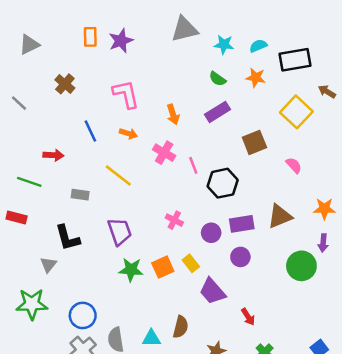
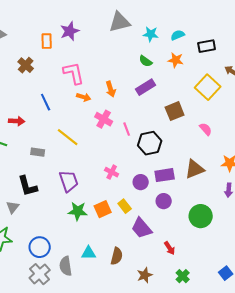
orange rectangle: (90, 37) -> (47, 41), moved
black rectangle: (295, 60) -> (207, 46), size x0.7
orange arrow: (128, 134) -> (84, 97), moved
green circle: (301, 266) -> (201, 216), moved
cyan triangle: (151, 338) -> (89, 253), moved

